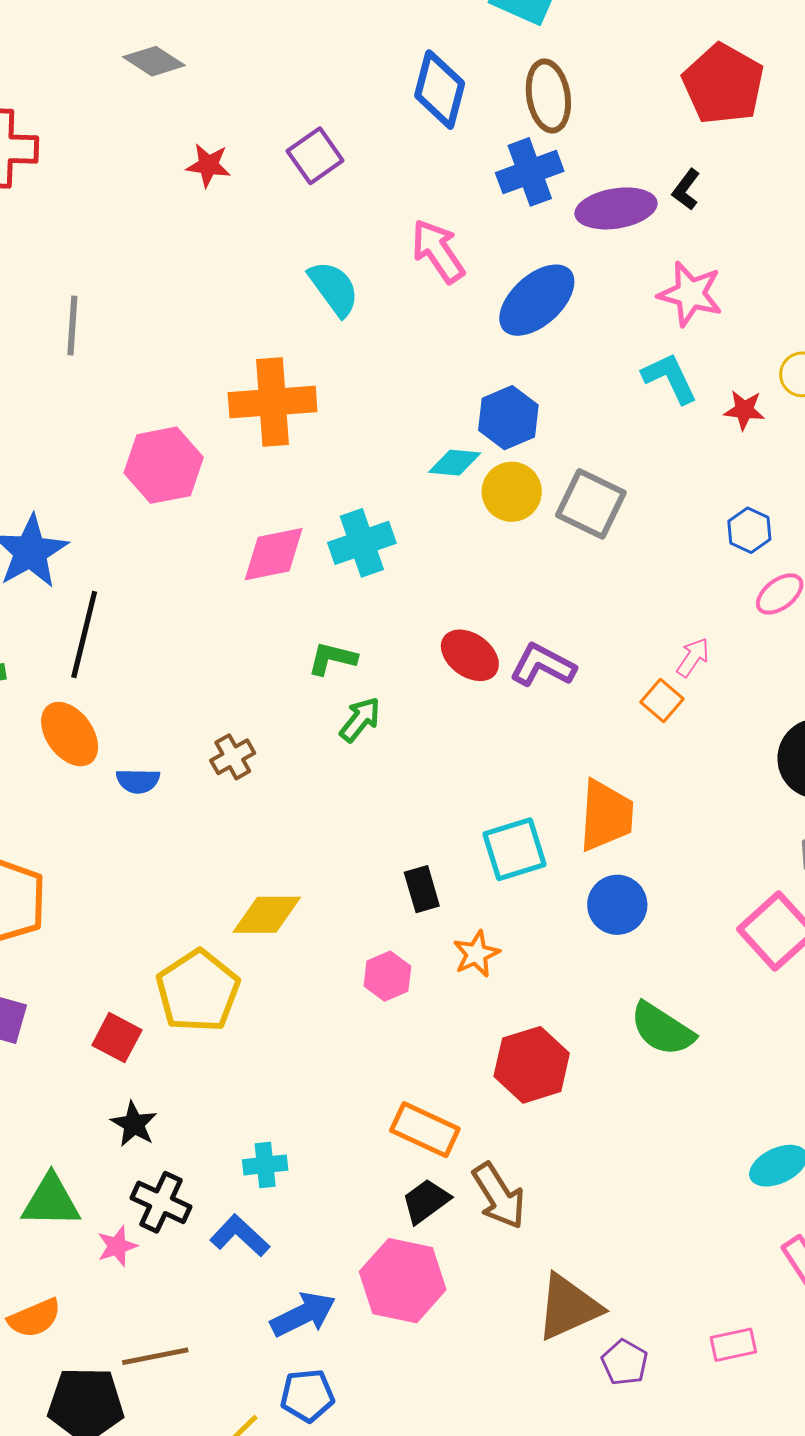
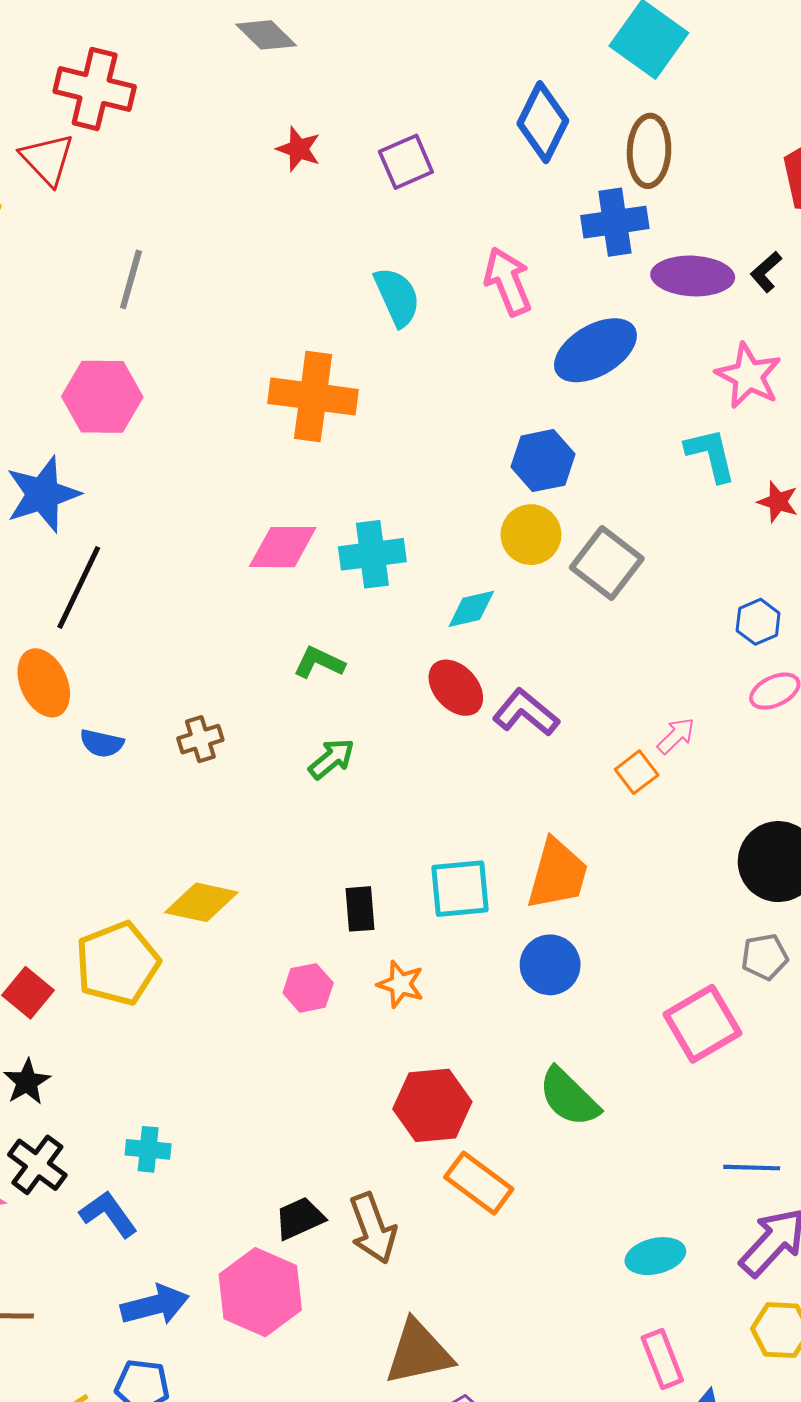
cyan diamond: (455, 463) -> (471, 609), moved, turned -30
pink hexagon: (164, 465) -> (102, 397), moved
green arrow: (360, 720) -> (332, 759), moved
orange star: (476, 954) -> (401, 984), turned 30
orange rectangle: (425, 1130) -> (479, 1183), moved

